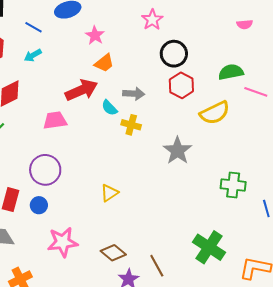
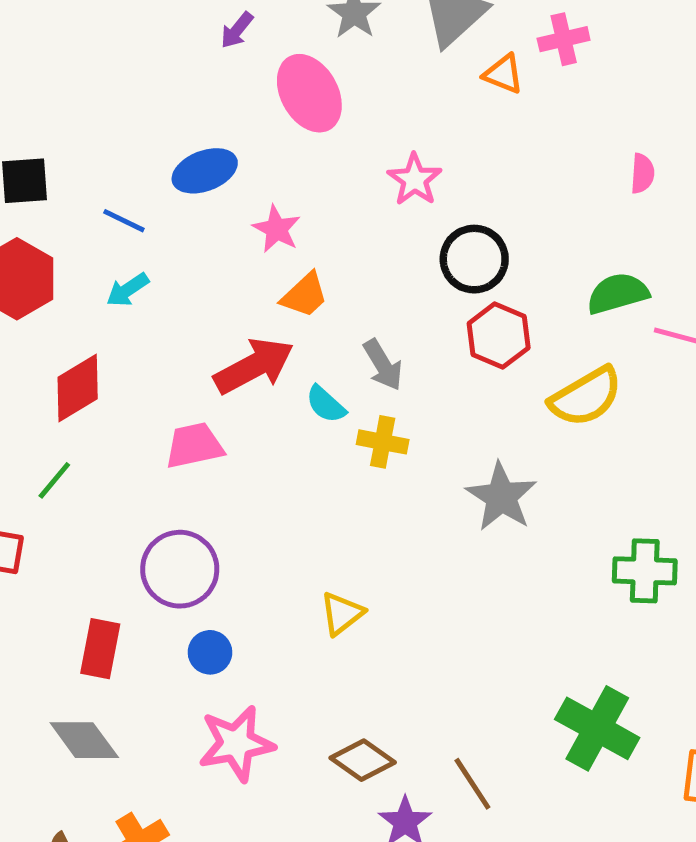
pink semicircle: (245, 24) -> (642, 173), turned -77
gray arrow: (134, 94) -> (383, 365), turned 60
blue circle: (39, 205) -> (210, 652), moved

